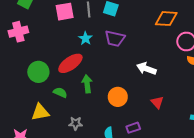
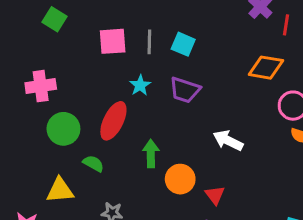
pink cross: (18, 32) -> (41, 86), moved
red ellipse: (70, 63) -> (113, 121), turned -35
green arrow: (87, 84) -> (151, 153), moved
red triangle: (157, 102) -> (215, 195), moved

